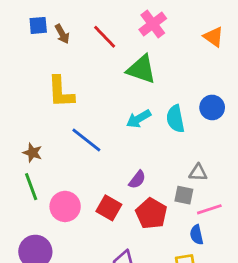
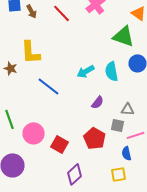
green triangle: (141, 69) -> (124, 36), moved
brown star: (33, 153) -> (10, 68), moved
purple semicircle: (137, 180) -> (98, 102), moved
red square: (109, 208) -> (60, 144), moved

